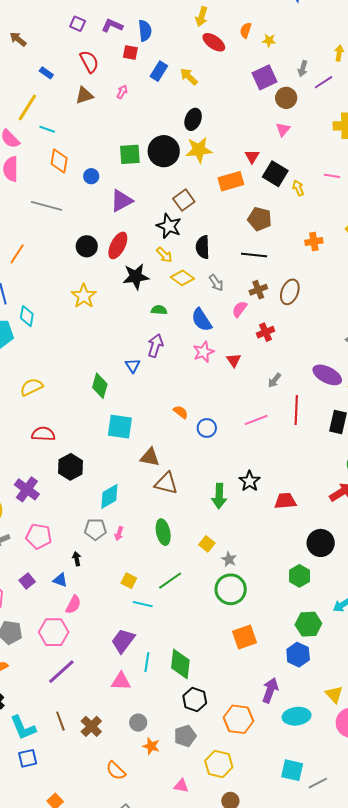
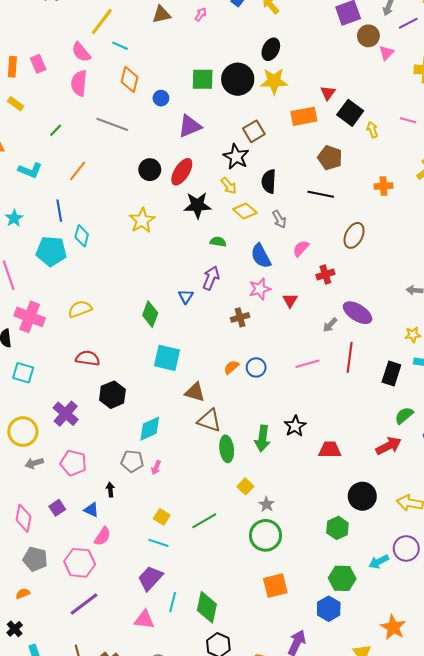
pink triangle: (283, 129) -> (387, 53), moved
brown cross: (258, 290) -> (240, 317), moved
purple ellipse: (327, 375) -> (358, 313), moved
orange semicircle: (181, 412) -> (231, 367), moved, turned -84
green ellipse: (163, 532) -> (227, 449), moved
cyan line: (143, 604) -> (158, 543), moved

